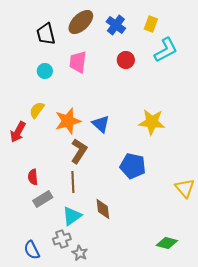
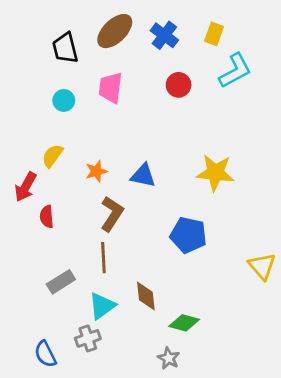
orange star: (68, 121) -> (96, 171), size x0.6
blue triangle: (101, 124) -> (143, 176), turned -30
red semicircle: (33, 177) -> (47, 217), moved
green diamond: (167, 243) -> (184, 323), moved
gray star: (80, 253) -> (169, 358), moved

